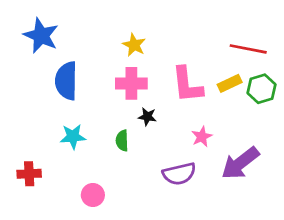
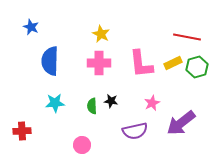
blue star: (41, 36) -> (31, 27), size x0.6
black star: (147, 117) -> (111, 101), moved
pink circle: (93, 195) -> (82, 145), moved

